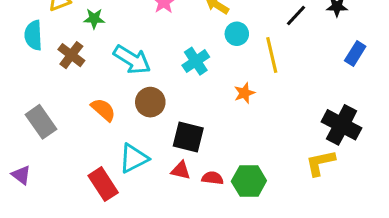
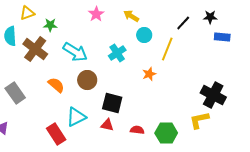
blue rectangle: (355, 54) -> (222, 37), moved, turned 63
brown cross: (71, 55) -> (35, 49), size x1.4
yellow line: (272, 55) -> (167, 49), turned 35
red semicircle: (213, 178) -> (137, 130), moved
green hexagon: (249, 181) -> (166, 133), moved

